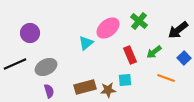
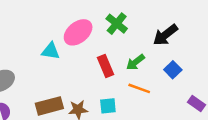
cyan triangle: (86, 43) -> (51, 51), turned 49
orange line: (166, 78) -> (139, 88), moved
cyan square: (125, 80) -> (108, 106), moved

